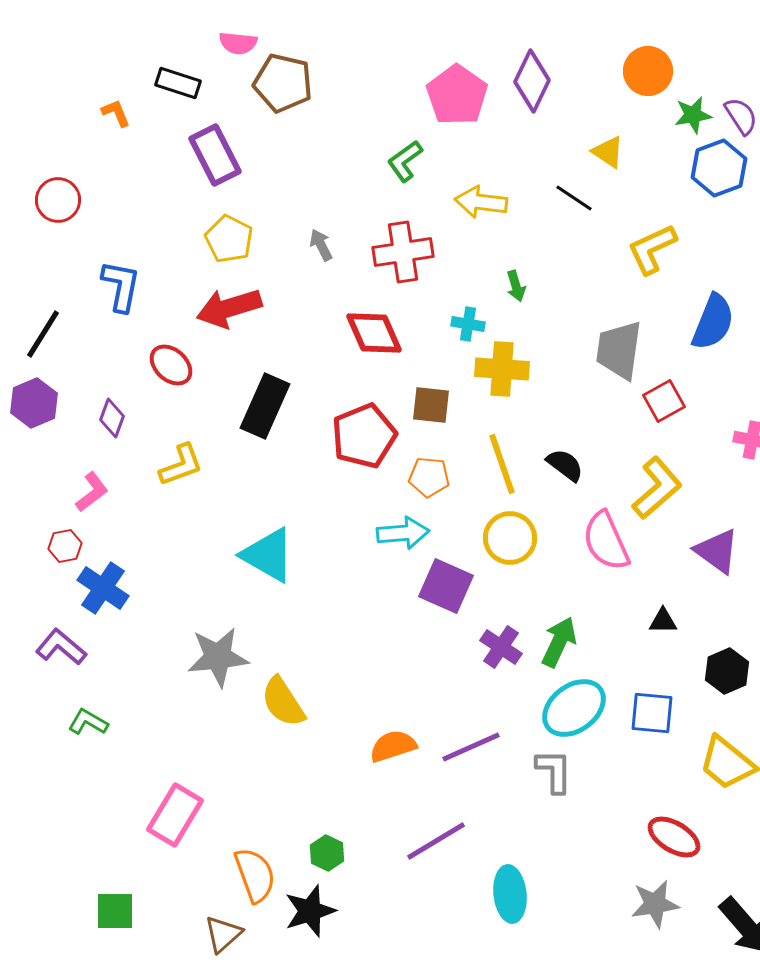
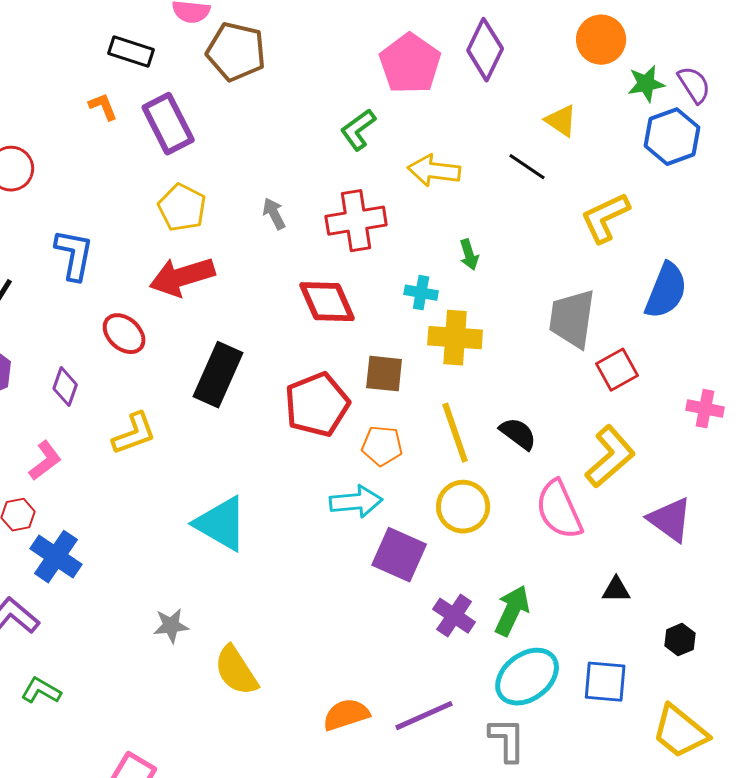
orange L-shape: (116, 113) -> (103, 107), moved
gray star: (218, 657) -> (171, 626), size x0.6
black hexagon: (727, 671) -> (680, 640), size x0.7

